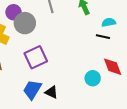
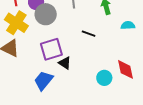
black line: (103, 37) -> (89, 34), moved
black triangle: (52, 92) -> (65, 63), moved

